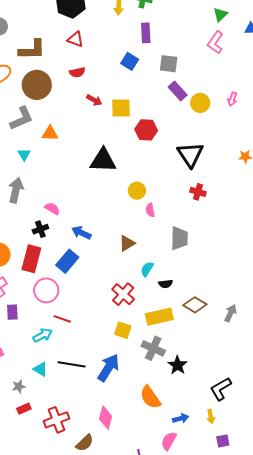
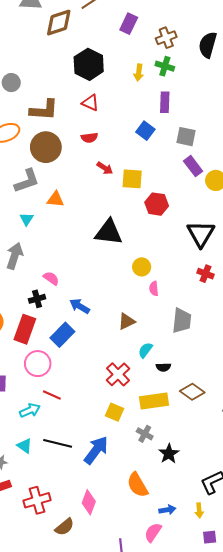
gray cross: (153, 348) -> (145, 434), size x0.7

